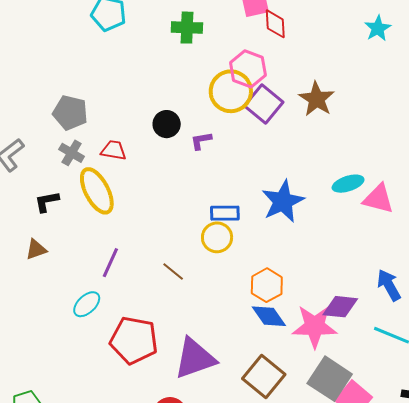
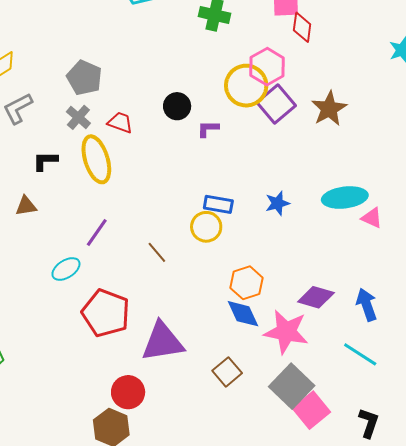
cyan ellipse: (348, 184) -> (345, 198), size x1.4
pink triangle: (378, 199) -> (372, 218), size x0.7
blue star: (283, 201) -> (277, 203), size x0.6
purple diamond: (340, 307) -> (316, 297), moved
brown square: (264, 376) -> (227, 372), size x0.7

